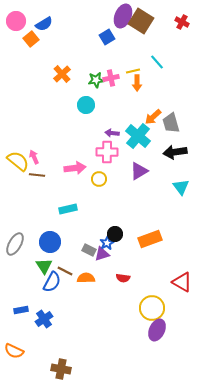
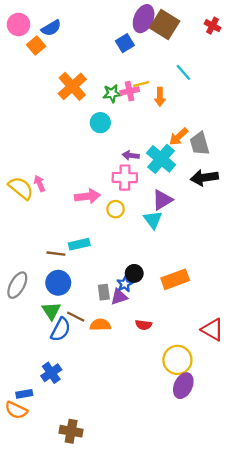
yellow line: (133, 71) -> (141, 84), moved
orange cross: (62, 74) -> (72, 86), size x1.4
brown line: (37, 175) -> (56, 254), moved
cyan triangle: (181, 187) -> (153, 220), moved
gray rectangle: (89, 250) -> (104, 292), turned 56
blue rectangle: (21, 310) -> (24, 394), moved

